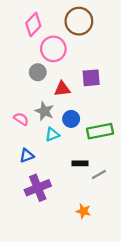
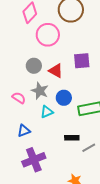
gray circle: (38, 72) -> (34, 66), moved
red triangle: (62, 89) -> (56, 71), turned 35

